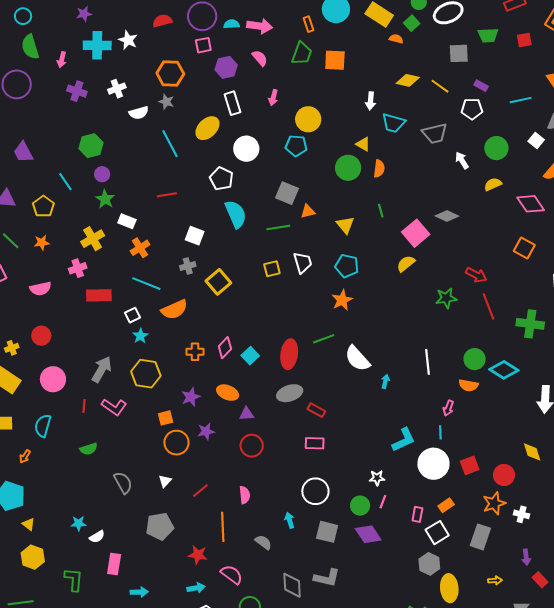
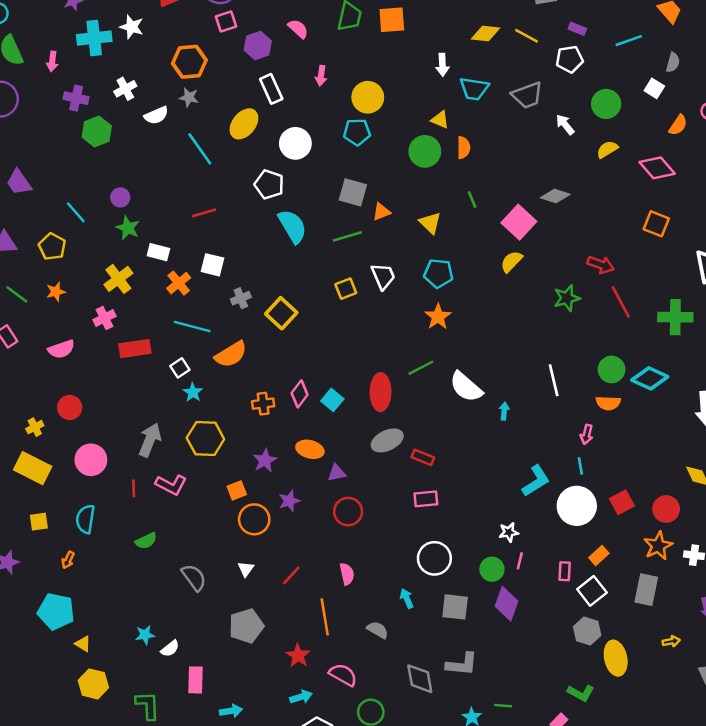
green hexagon: (91, 146) -> (97, 131), moved
white square: (195, 236) -> (212, 265), moved
purple diamond: (368, 534) -> (507, 604), turned 60
red star: (198, 555) -> (298, 656), turned 30

